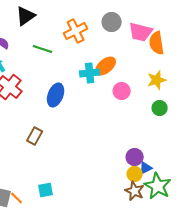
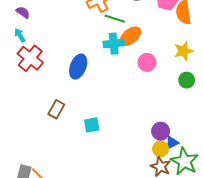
green line: (43, 49) -> (115, 19), moved
cyan square: (46, 190) -> (92, 125), moved

